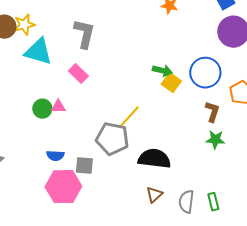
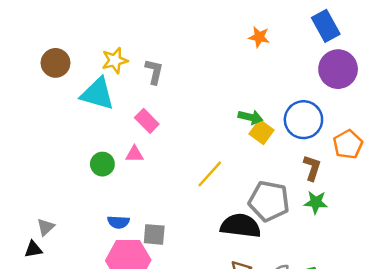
yellow star: (24, 25) -> (115, 60), moved
gray L-shape: (84, 34) -> (154, 72), size x0.7
pink triangle: (58, 107) -> (134, 154), moved
gray pentagon: (112, 139) -> (269, 201), moved

